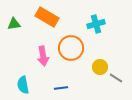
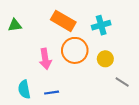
orange rectangle: (47, 17) -> (63, 21), moved
yellow circle: (100, 67) -> (105, 59), moved
blue line: (61, 88) -> (52, 93), moved

